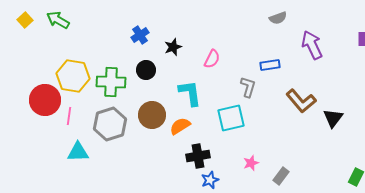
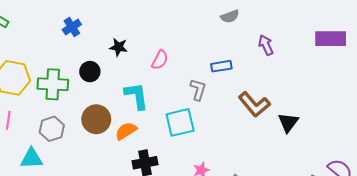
blue cross: (140, 35) -> (72, 27), moved
purple arrow: (312, 45) -> (266, 45), size x0.7
black star: (173, 47) -> (119, 47), turned 30
gray hexagon: (110, 124) -> (52, 129), size x0.7
cyan triangle: (78, 152) -> (32, 158), moved

